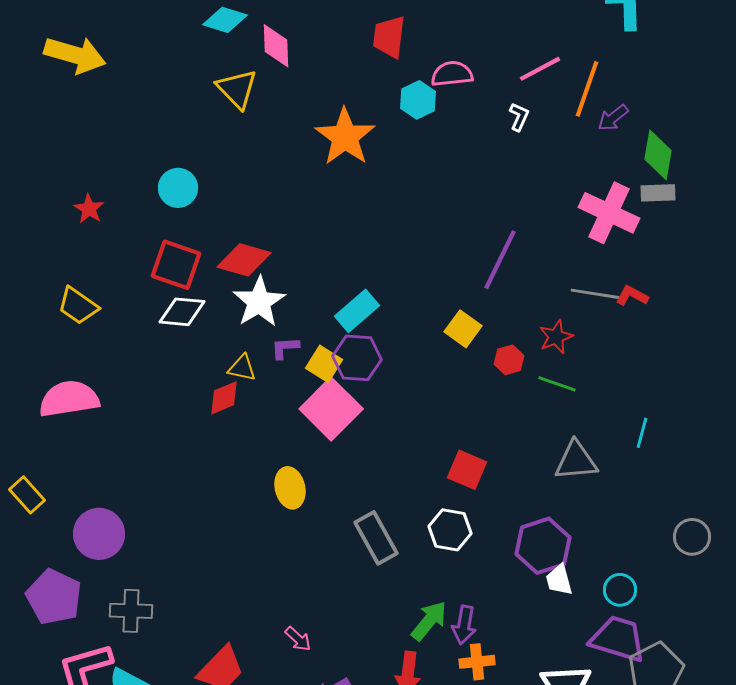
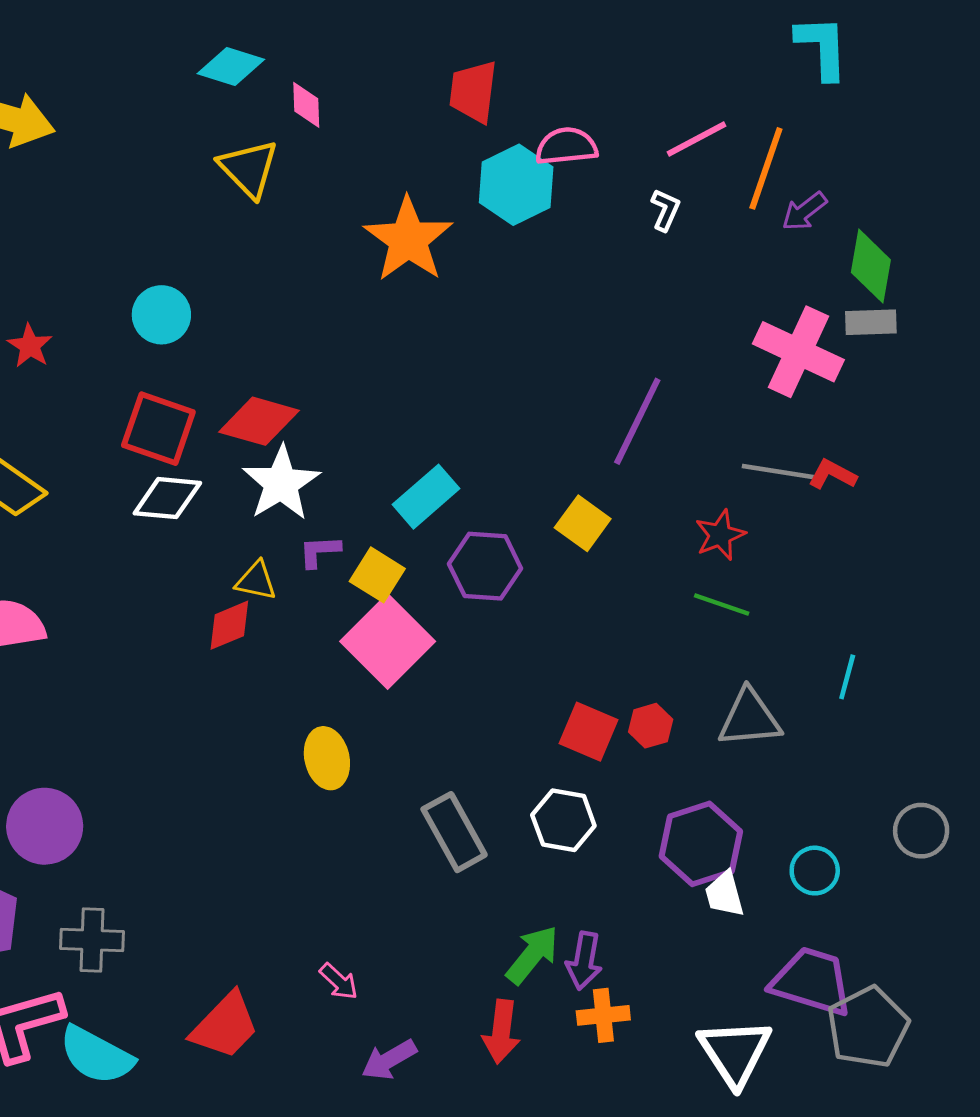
pink diamond: (276, 46) -> (306, 105), size x0.7
cyan hexagon: (418, 100) -> (516, 185), size x1.4
purple hexagon: (357, 358) -> (485, 566), moved
red hexagon: (509, 360) -> (651, 726), moved
cyan circle: (620, 590) -> (815, 871), moved

